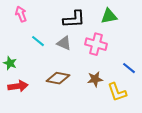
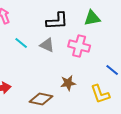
brown diamond: (58, 78) -> (41, 99), moved
brown star: (95, 79) -> (68, 83), moved

